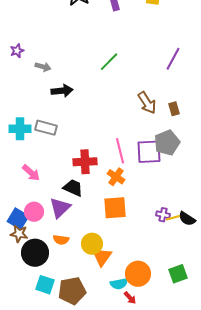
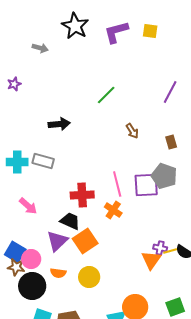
gray arrow: (43, 67) -> (40, 48), moved
brown arrow: (147, 103) -> (132, 131), moved, size x0.7
gray pentagon: (167, 143) -> (164, 176), turned -30
orange square: (115, 208) -> (85, 241), moved, turned -30
pink circle: (34, 212) -> (31, 259), moved
orange triangle: (102, 257) -> (151, 260), moved

